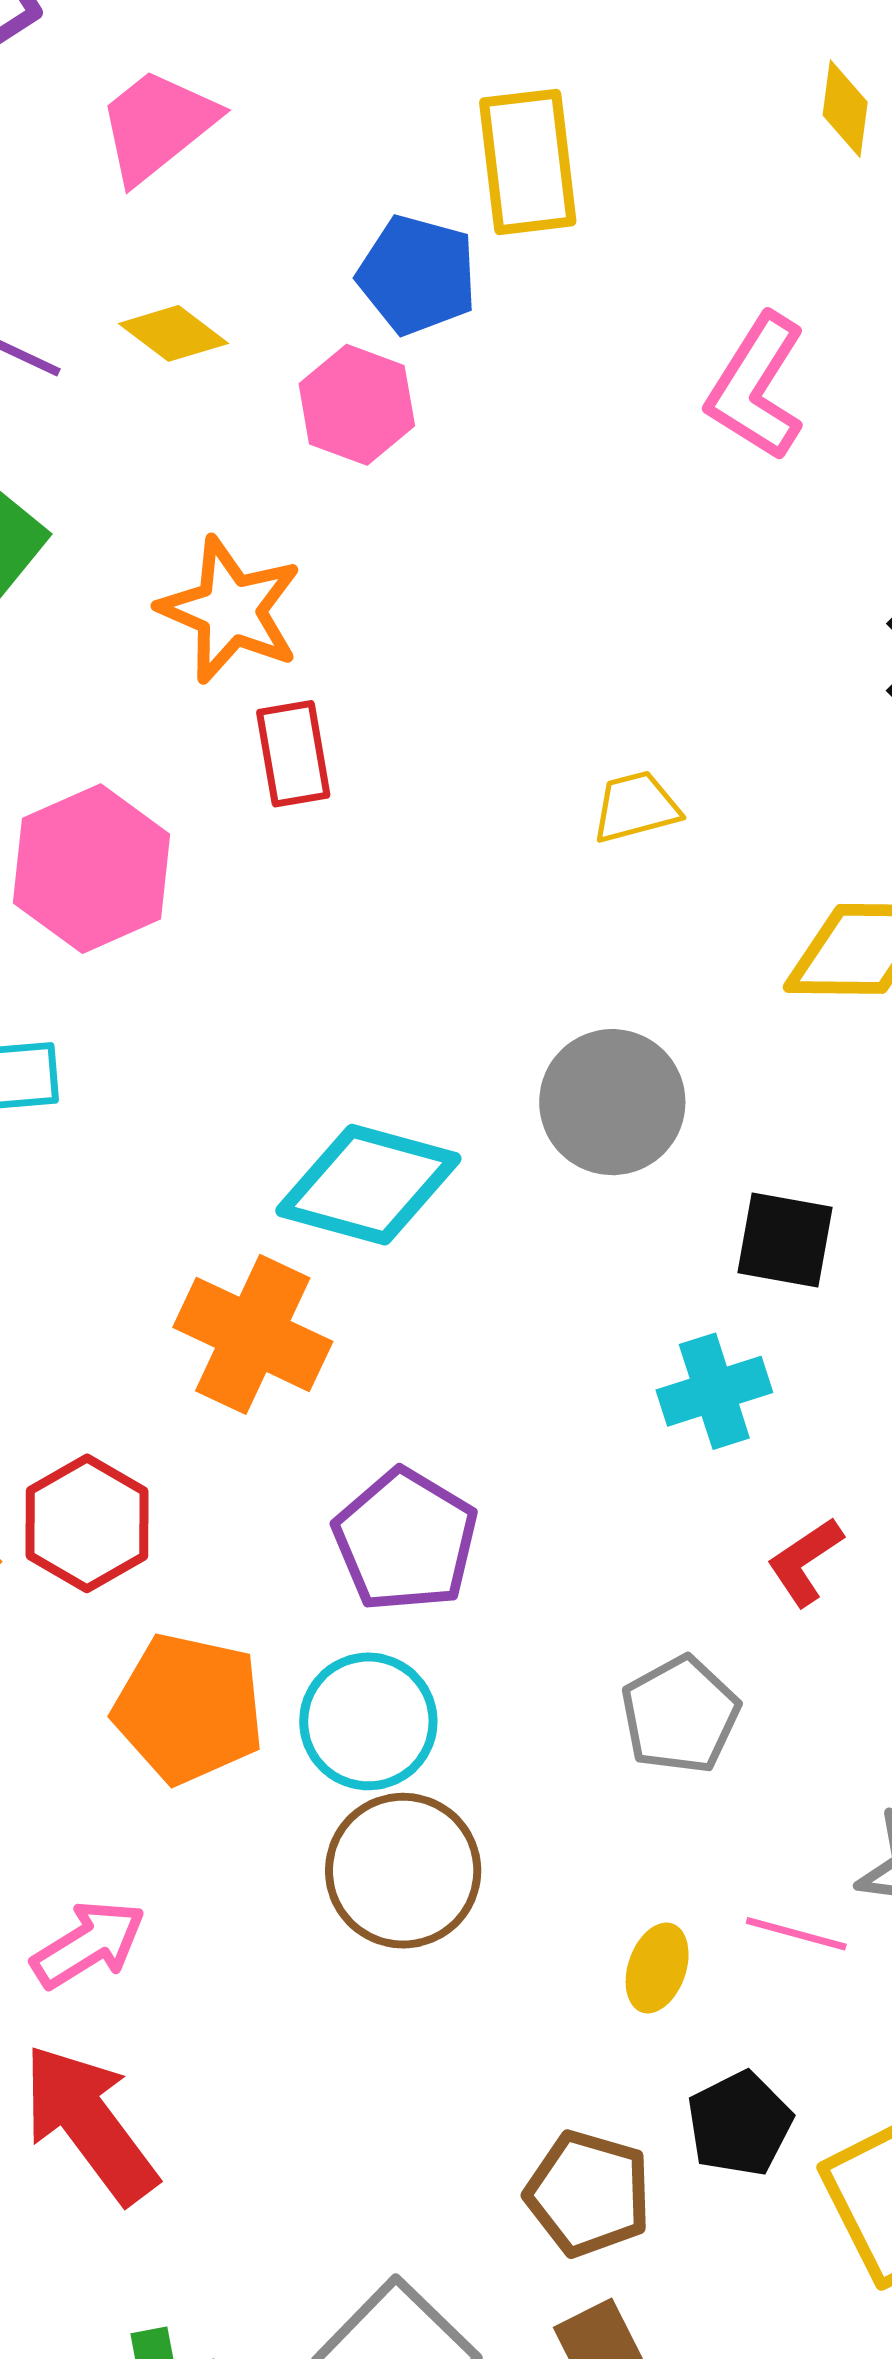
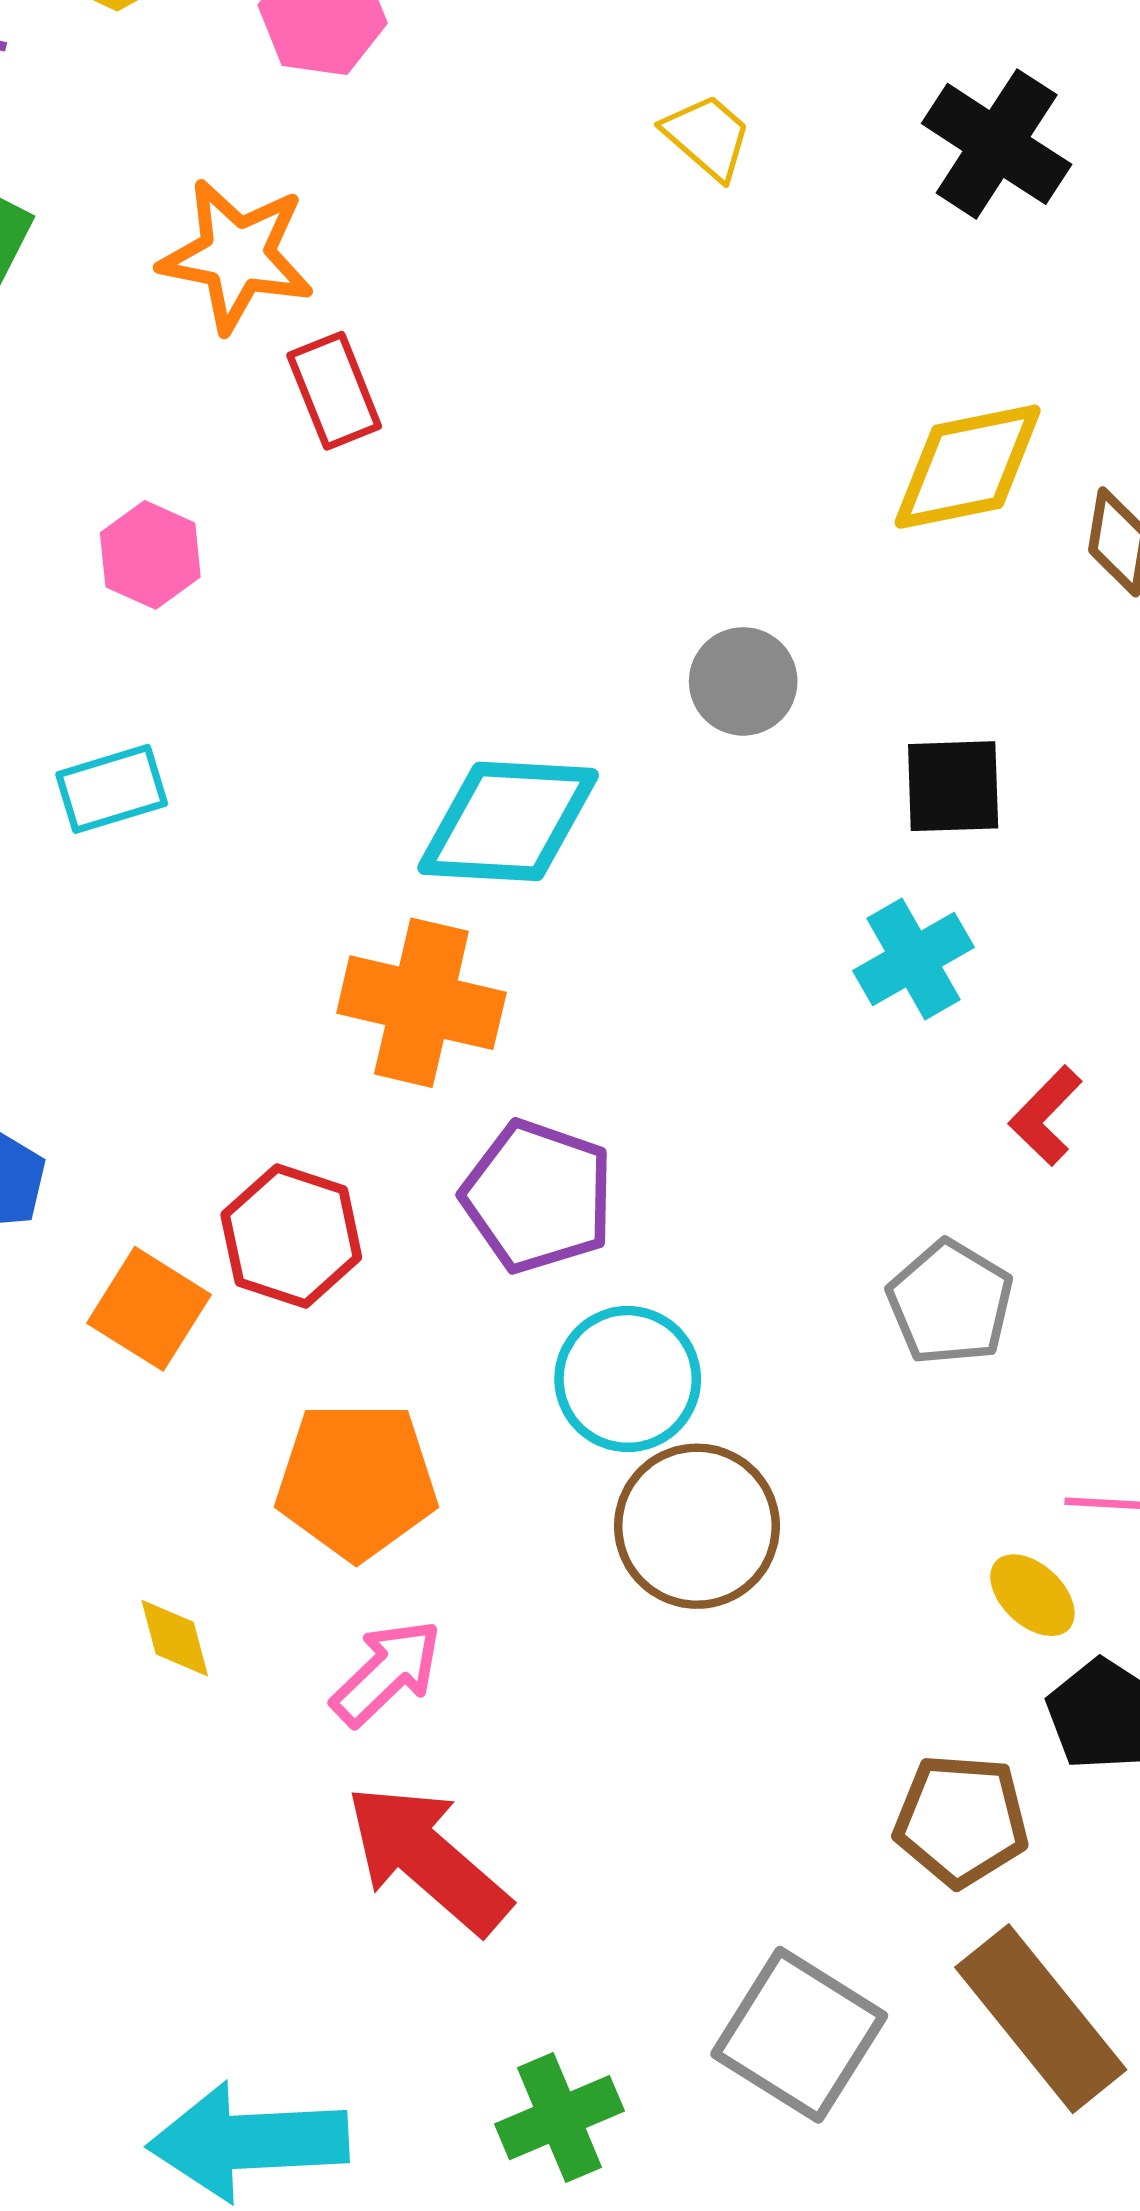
yellow trapezoid: (636, 807) -> (707, 137), moved, turned 68
pink hexagon: (92, 869) -> (150, 555), size x0.6
gray circle: (612, 1102) -> (743, 681), size x0.7
purple pentagon: (406, 1540) -> (538, 1196), moved
orange pentagon: (189, 1708) -> (357, 1481), moved
yellow ellipse: (657, 1968) -> (1032, 1595), moved, turned -54

